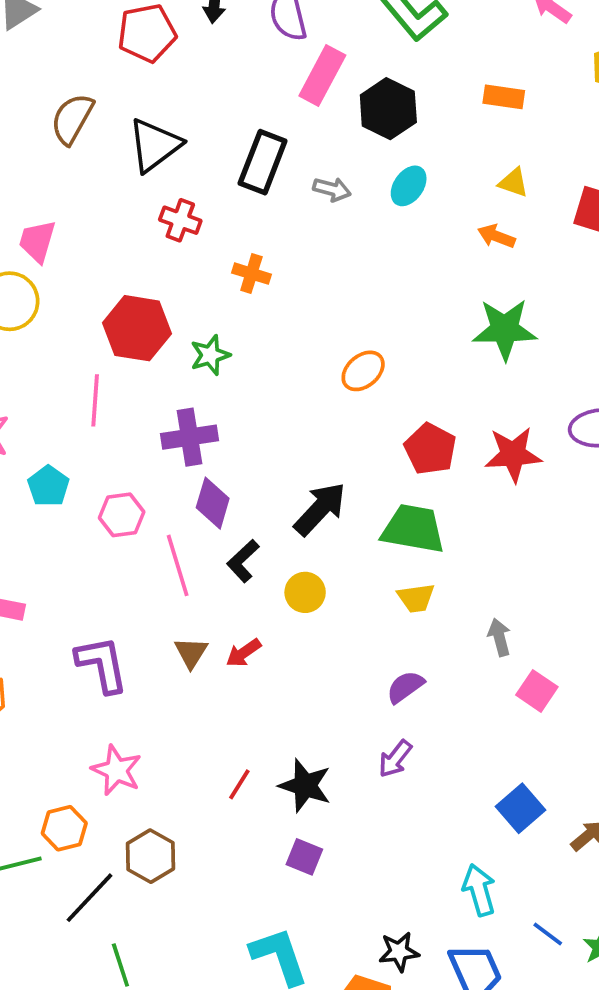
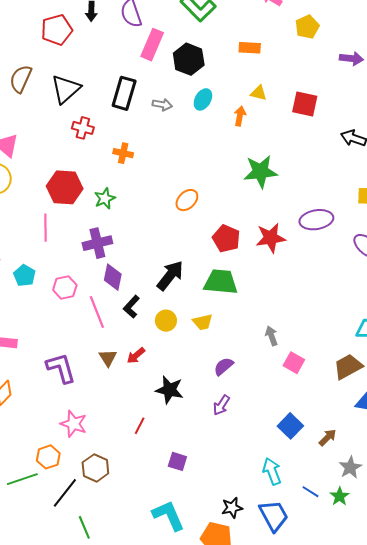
orange arrow: (496, 236) -> (240, 116), moved, turned 84
yellow trapezoid: (416, 598) -> (203, 322), moved
black star: (305, 786) -> (169, 390), moved

